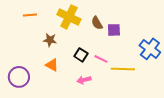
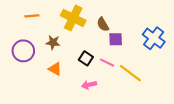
purple square: (114, 30) -> (116, 39), moved
blue cross: (150, 49) -> (154, 38), moved
yellow line: (123, 69) -> (130, 73), turned 35
purple circle: (19, 77) -> (23, 51), moved

